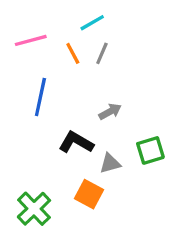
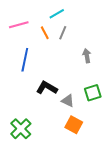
gray arrow: (110, 112) -> (87, 56), moved, turned -72
gray triangle: (110, 163) -> (68, 101), turned 40
orange square: (89, 194) -> (74, 125), moved

